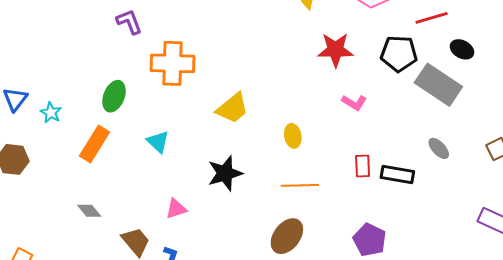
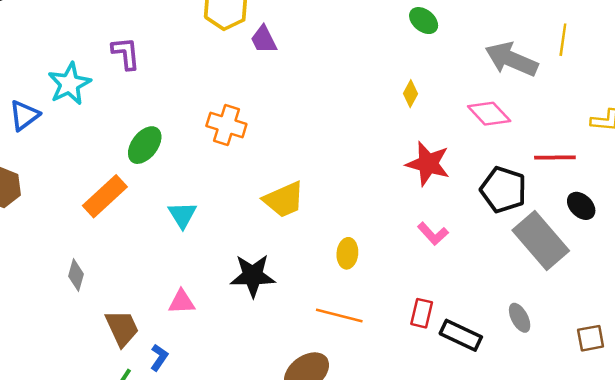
purple L-shape: (129, 22) -> (126, 53), moved
orange cross: (172, 63) -> (226, 125), size x0.7
cyan star: (51, 113) -> (69, 84), moved, size x1.6
gray diamond: (89, 211) -> (76, 275), turned 40

